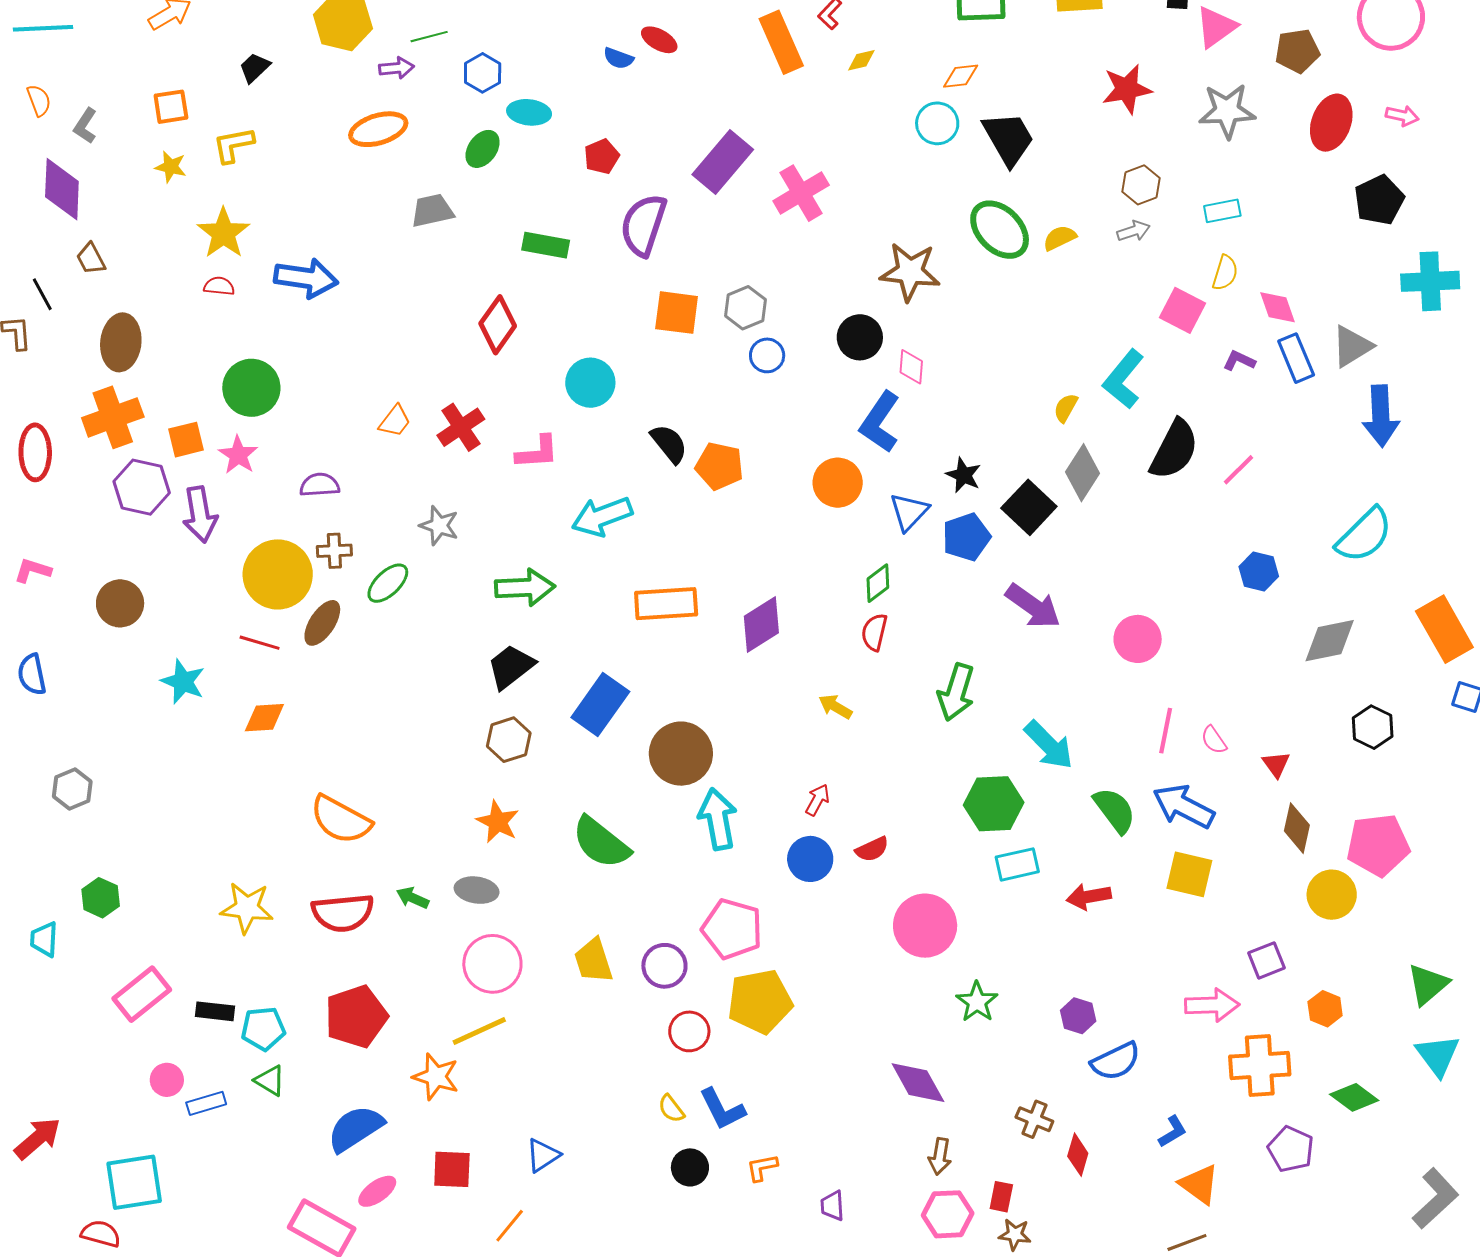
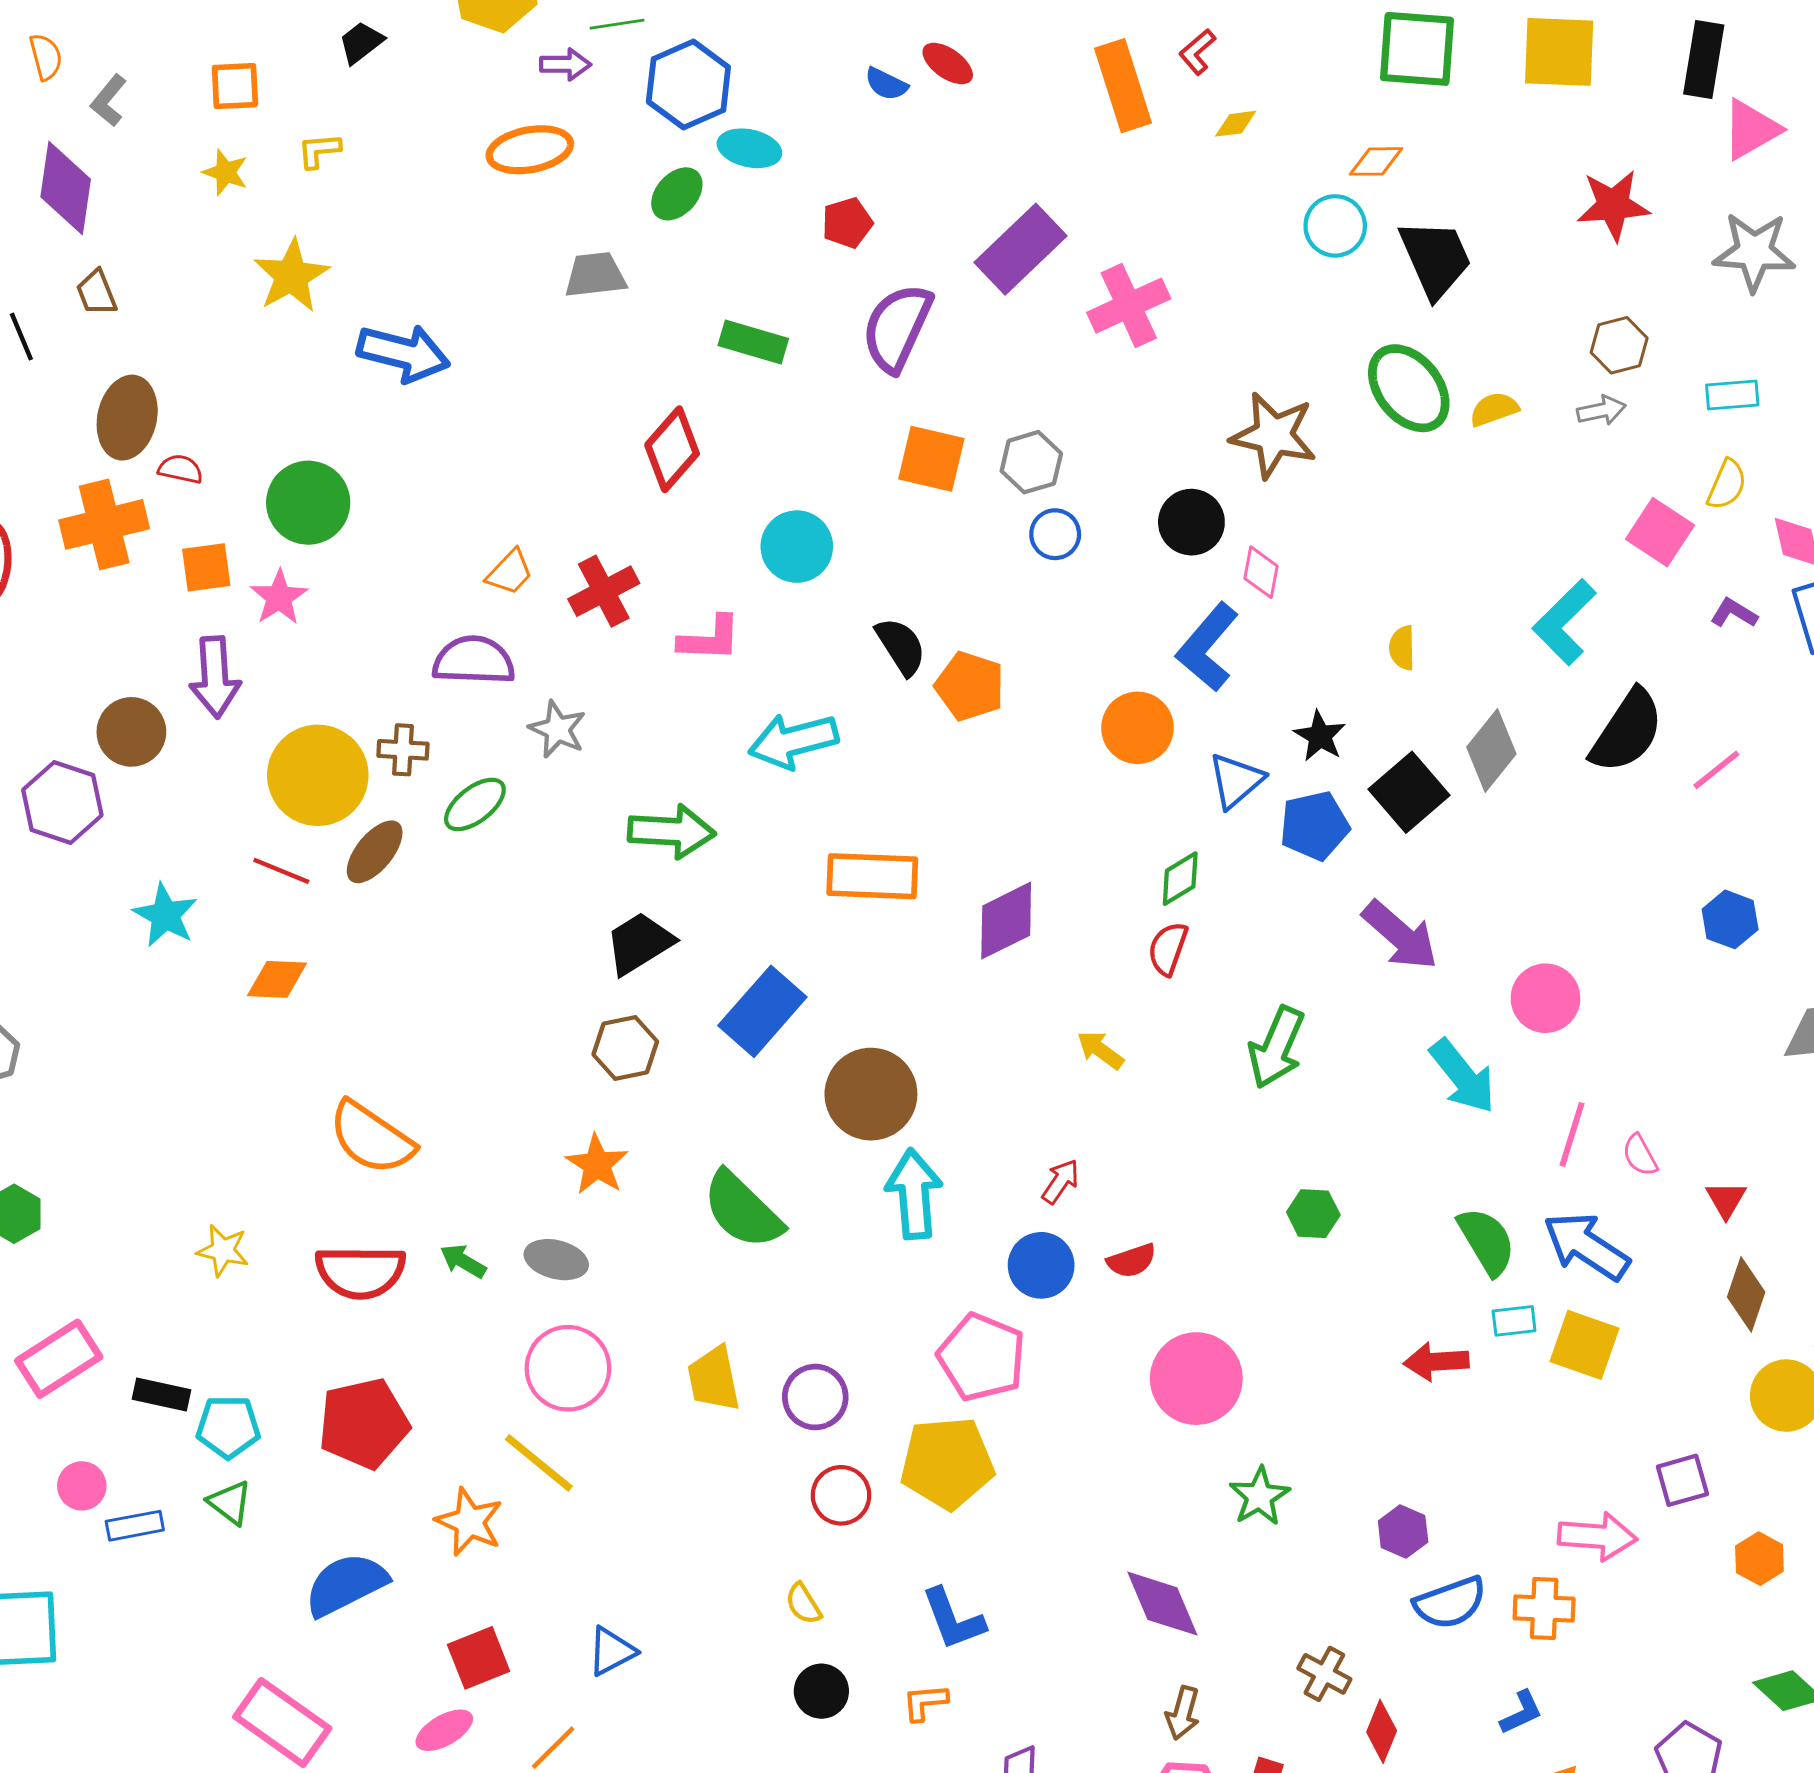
blue hexagon: (483, 73) -> (688, 85), size x1.5
yellow L-shape: (233, 145) -> (319, 151), size x0.7
red semicircle: (219, 286) -> (180, 469), moved
yellow semicircle: (1066, 408) -> (1402, 648), moved, turned -36
purple semicircle: (320, 485) -> (474, 660), moved, size x1.4
purple hexagon: (142, 487) -> (62, 803), moved
brown circle: (120, 603) -> (131, 732), moved
cyan arrow: (1049, 745) -> (1463, 1076), moved
green hexagon: (994, 804) -> (1313, 1214), size x0.6
cyan rectangle: (1017, 864) -> (1514, 1321), moved, size x0.7
yellow star: (247, 908) -> (223, 1250), size x0.7
pink pentagon: (732, 929) -> (982, 1357), moved
yellow line: (479, 1031) -> (539, 1463), turned 58
orange cross: (1260, 1066) -> (1544, 1608), moved, size x0.7
blue L-shape: (722, 1109) -> (953, 1619), moved
red square: (452, 1169) -> (479, 1658), turned -30
pink ellipse: (377, 1191) -> (444, 1730), moved

